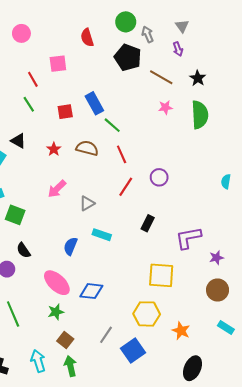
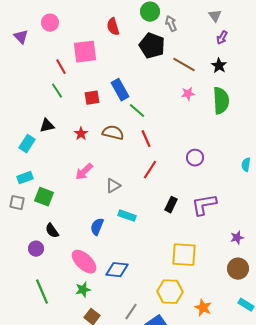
gray triangle: (182, 26) -> (215, 16), moved
purple arrow: (178, 49) -> (222, 38), moved, turned 48
pink square: (58, 64) -> (85, 52), size x1.4
black triangle: (18, 141) -> (47, 126), turned -42
purple circle: (159, 177) -> (195, 158), moved
purple L-shape: (188, 238) -> (204, 205), moved

